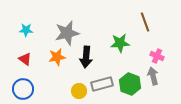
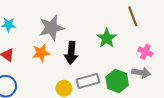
green star: (120, 43) -> (107, 38), turned -30
gray arrow: (153, 76) -> (141, 73), turned 114

